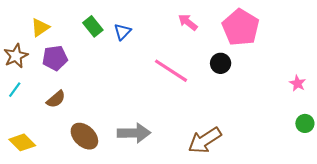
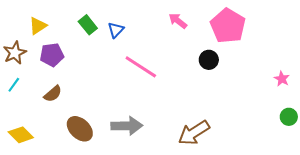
pink line: (171, 71) -> (141, 67), moved

